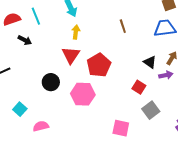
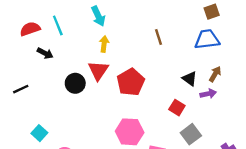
black circle: (51, 82) -> (75, 83), moved
pink hexagon: (83, 94) -> (130, 132), moved

